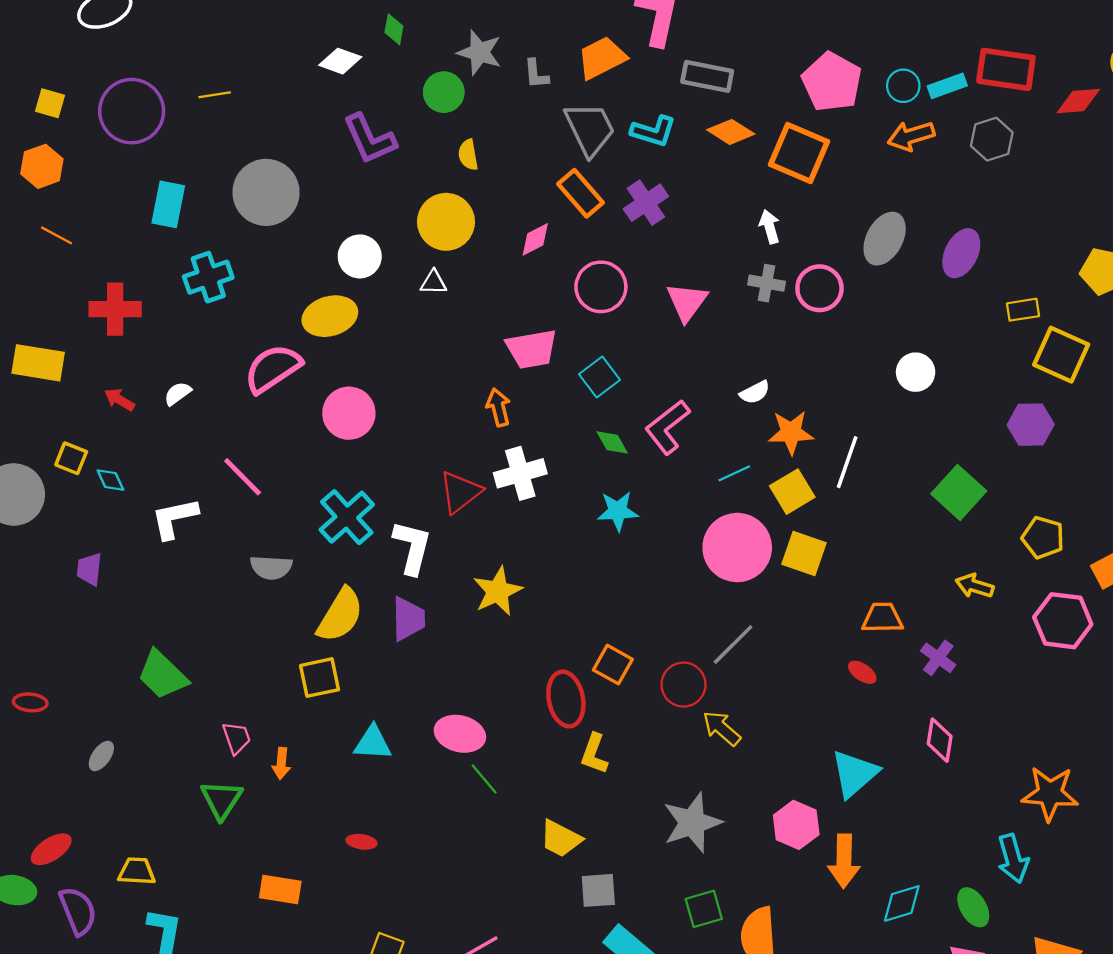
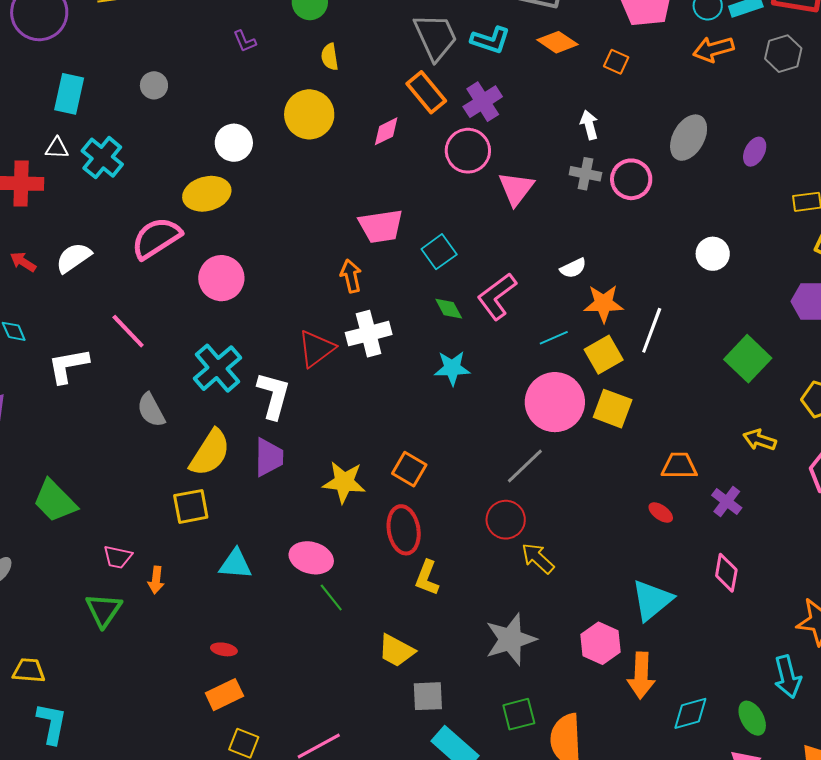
purple L-shape: (370, 139) -> (245, 41), size x0.5
orange square: (799, 153) -> (616, 62), size x0.5
gray circle: (266, 192) -> (154, 85), size x0.5
purple ellipse: (961, 253) -> (755, 152), size x0.7
cyan cross: (208, 277) -> (102, 158), turned -33
white triangle: (433, 282) -> (57, 148), moved
pink circle: (601, 287) -> (468, 151), moved
white semicircle: (178, 393) -> (74, 258), size x1.5
gray semicircle: (271, 567) -> (151, 410), turned 57
yellow star: (498, 591) -> (344, 482), moved, turned 30
gray line: (733, 644) -> (525, 466), moved
orange square: (613, 665) -> (409, 469), moved
pink trapezoid: (236, 738) -> (118, 557), turned 120
orange rectangle: (280, 889) -> (224, 695), moved, turned -36

